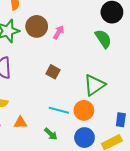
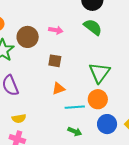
pink arrow: (59, 32) -> (56, 30), moved, turned 88
brown square: (53, 72) -> (55, 61), moved
orange triangle: (20, 123) -> (58, 89), moved

